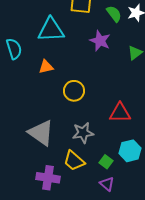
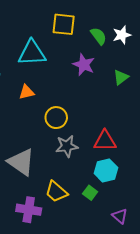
gray star: (83, 133) -> (67, 146), moved
cyan hexagon: (130, 151) -> (106, 171), moved
purple triangle: (107, 184) -> (120, 216), moved

